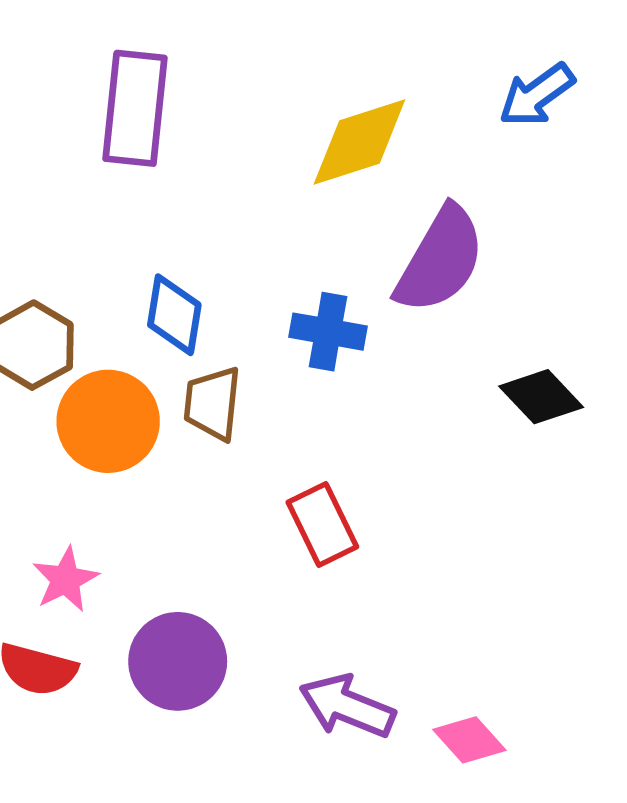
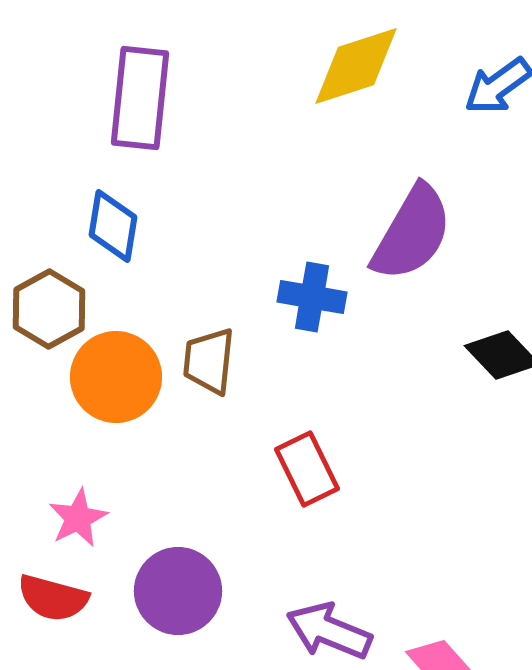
yellow diamond: (359, 142) -> (356, 66), moved
blue diamond: (174, 315) -> (113, 226), moved

